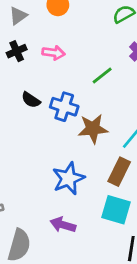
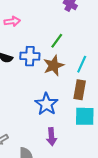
green line: (102, 76) -> (57, 41), moved
purple arrow: (63, 225) -> (52, 137), turned -96

